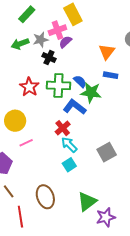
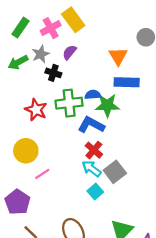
pink cross: (57, 30) -> (51, 28), moved
blue rectangle: (111, 75) -> (127, 82), size x1.5
blue semicircle: (80, 81) -> (93, 95), turned -40
red cross: (63, 128) -> (94, 150), moved
gray square: (107, 152) -> (115, 172), moved

